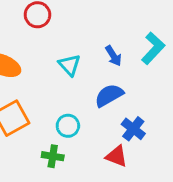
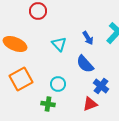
blue semicircle: (109, 95) -> (85, 64), turned -102
red triangle: (117, 156) -> (90, 104), turned -42

